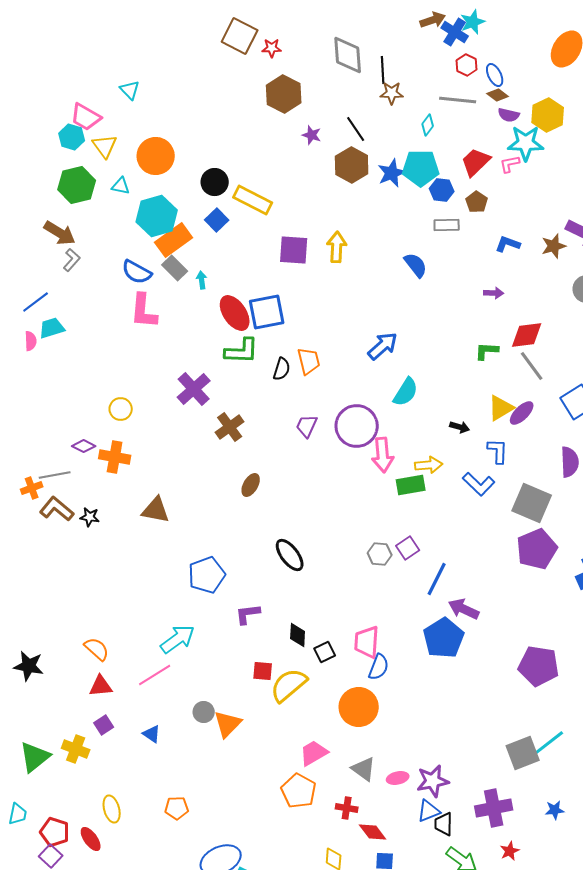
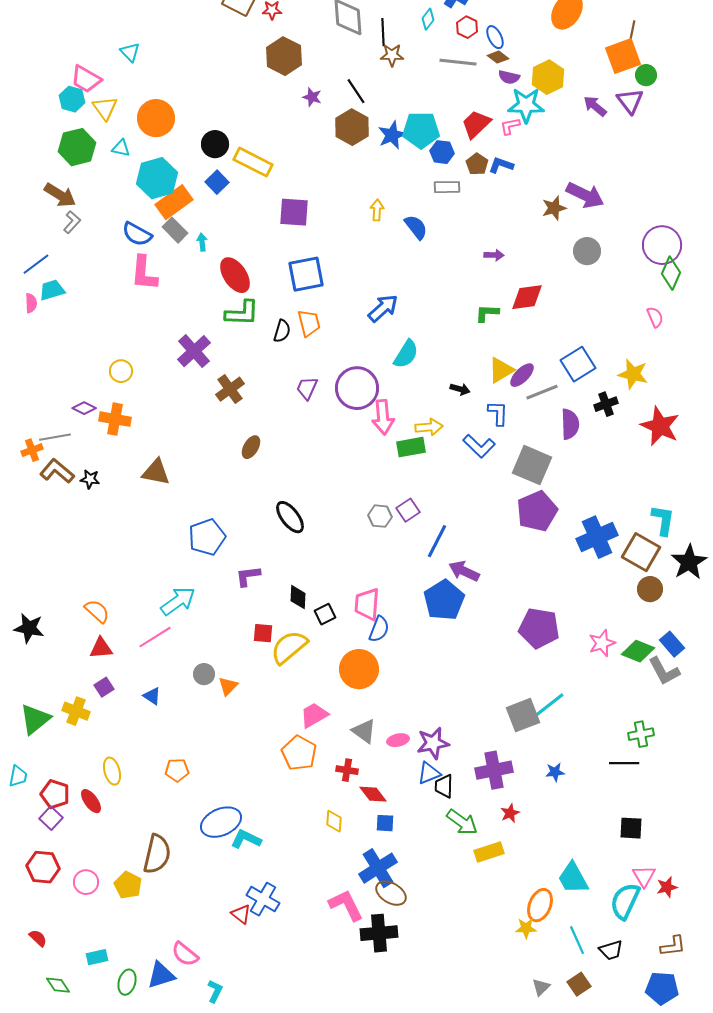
cyan diamond: (428, 125) -> (428, 19), moved
blue L-shape: (508, 244) -> (501, 165), moved
yellow arrow: (337, 247) -> (377, 210), moved, size x0.7
blue square: (267, 312) -> (306, 274), moved
gray line: (532, 366) -> (542, 392), moved, turned -76
orange triangle: (228, 724) -> (228, 686), size x0.7

